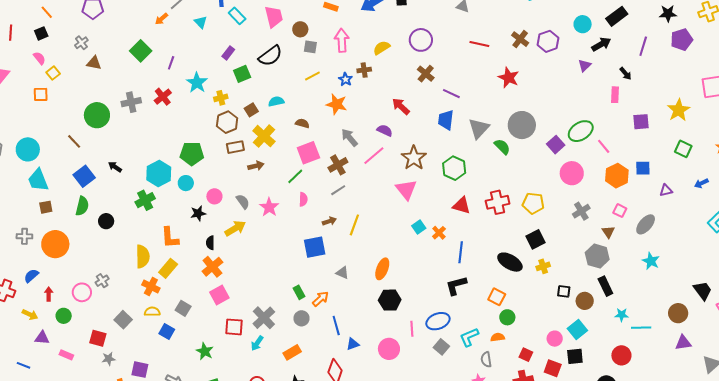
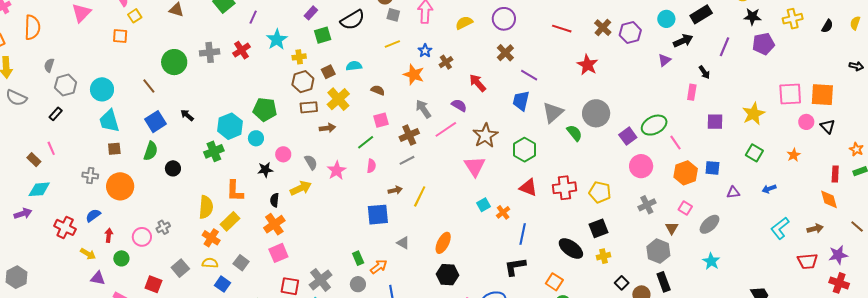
brown cross: (364, 70) -> (446, 62), moved, turned -32
pink square: (308, 153) -> (381, 120), size x0.7
black square: (564, 291) -> (622, 283), turned 32

